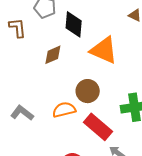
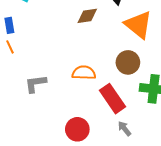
brown circle: (88, 91) -> (128, 62), moved
gray L-shape: (22, 113) -> (35, 84), moved, turned -60

